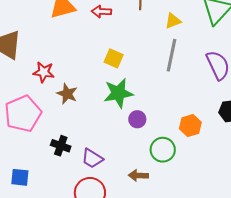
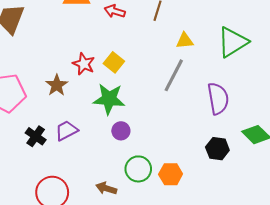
red star: (44, 72) -> (84, 64), moved
orange hexagon: (190, 126) -> (171, 174), moved
purple trapezoid: (92, 158) -> (66, 131), moved, turned 105

